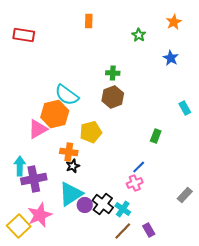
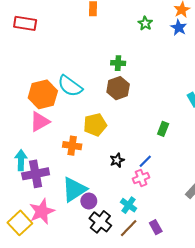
blue star: (171, 58) -> (179, 28), moved
orange hexagon: (55, 114) -> (43, 94), moved
black star: (73, 166) -> (117, 160), moved
black cross: (103, 204) -> (100, 222), moved

